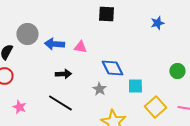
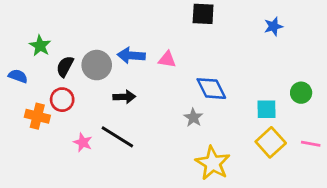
gray circle: (27, 34) -> (97, 65), moved
black arrow: (63, 74) -> (124, 97), moved
cyan square: (135, 86) -> (267, 109), moved
black line: (60, 103) -> (117, 137), moved

